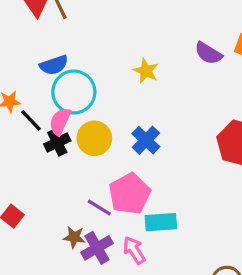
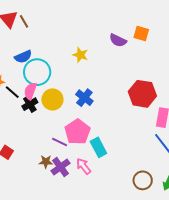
cyan rectangle: (161, 222) -> (98, 147), turned 72

